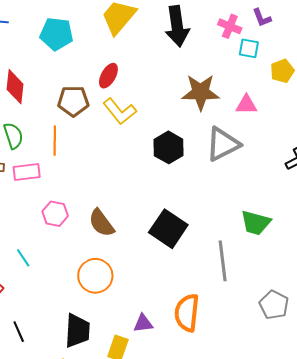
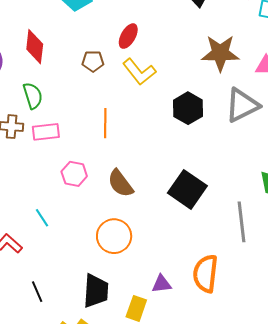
brown pentagon: (73, 101) -> (93, 61), size x0.7
orange line: (55, 141) -> (105, 123), moved

